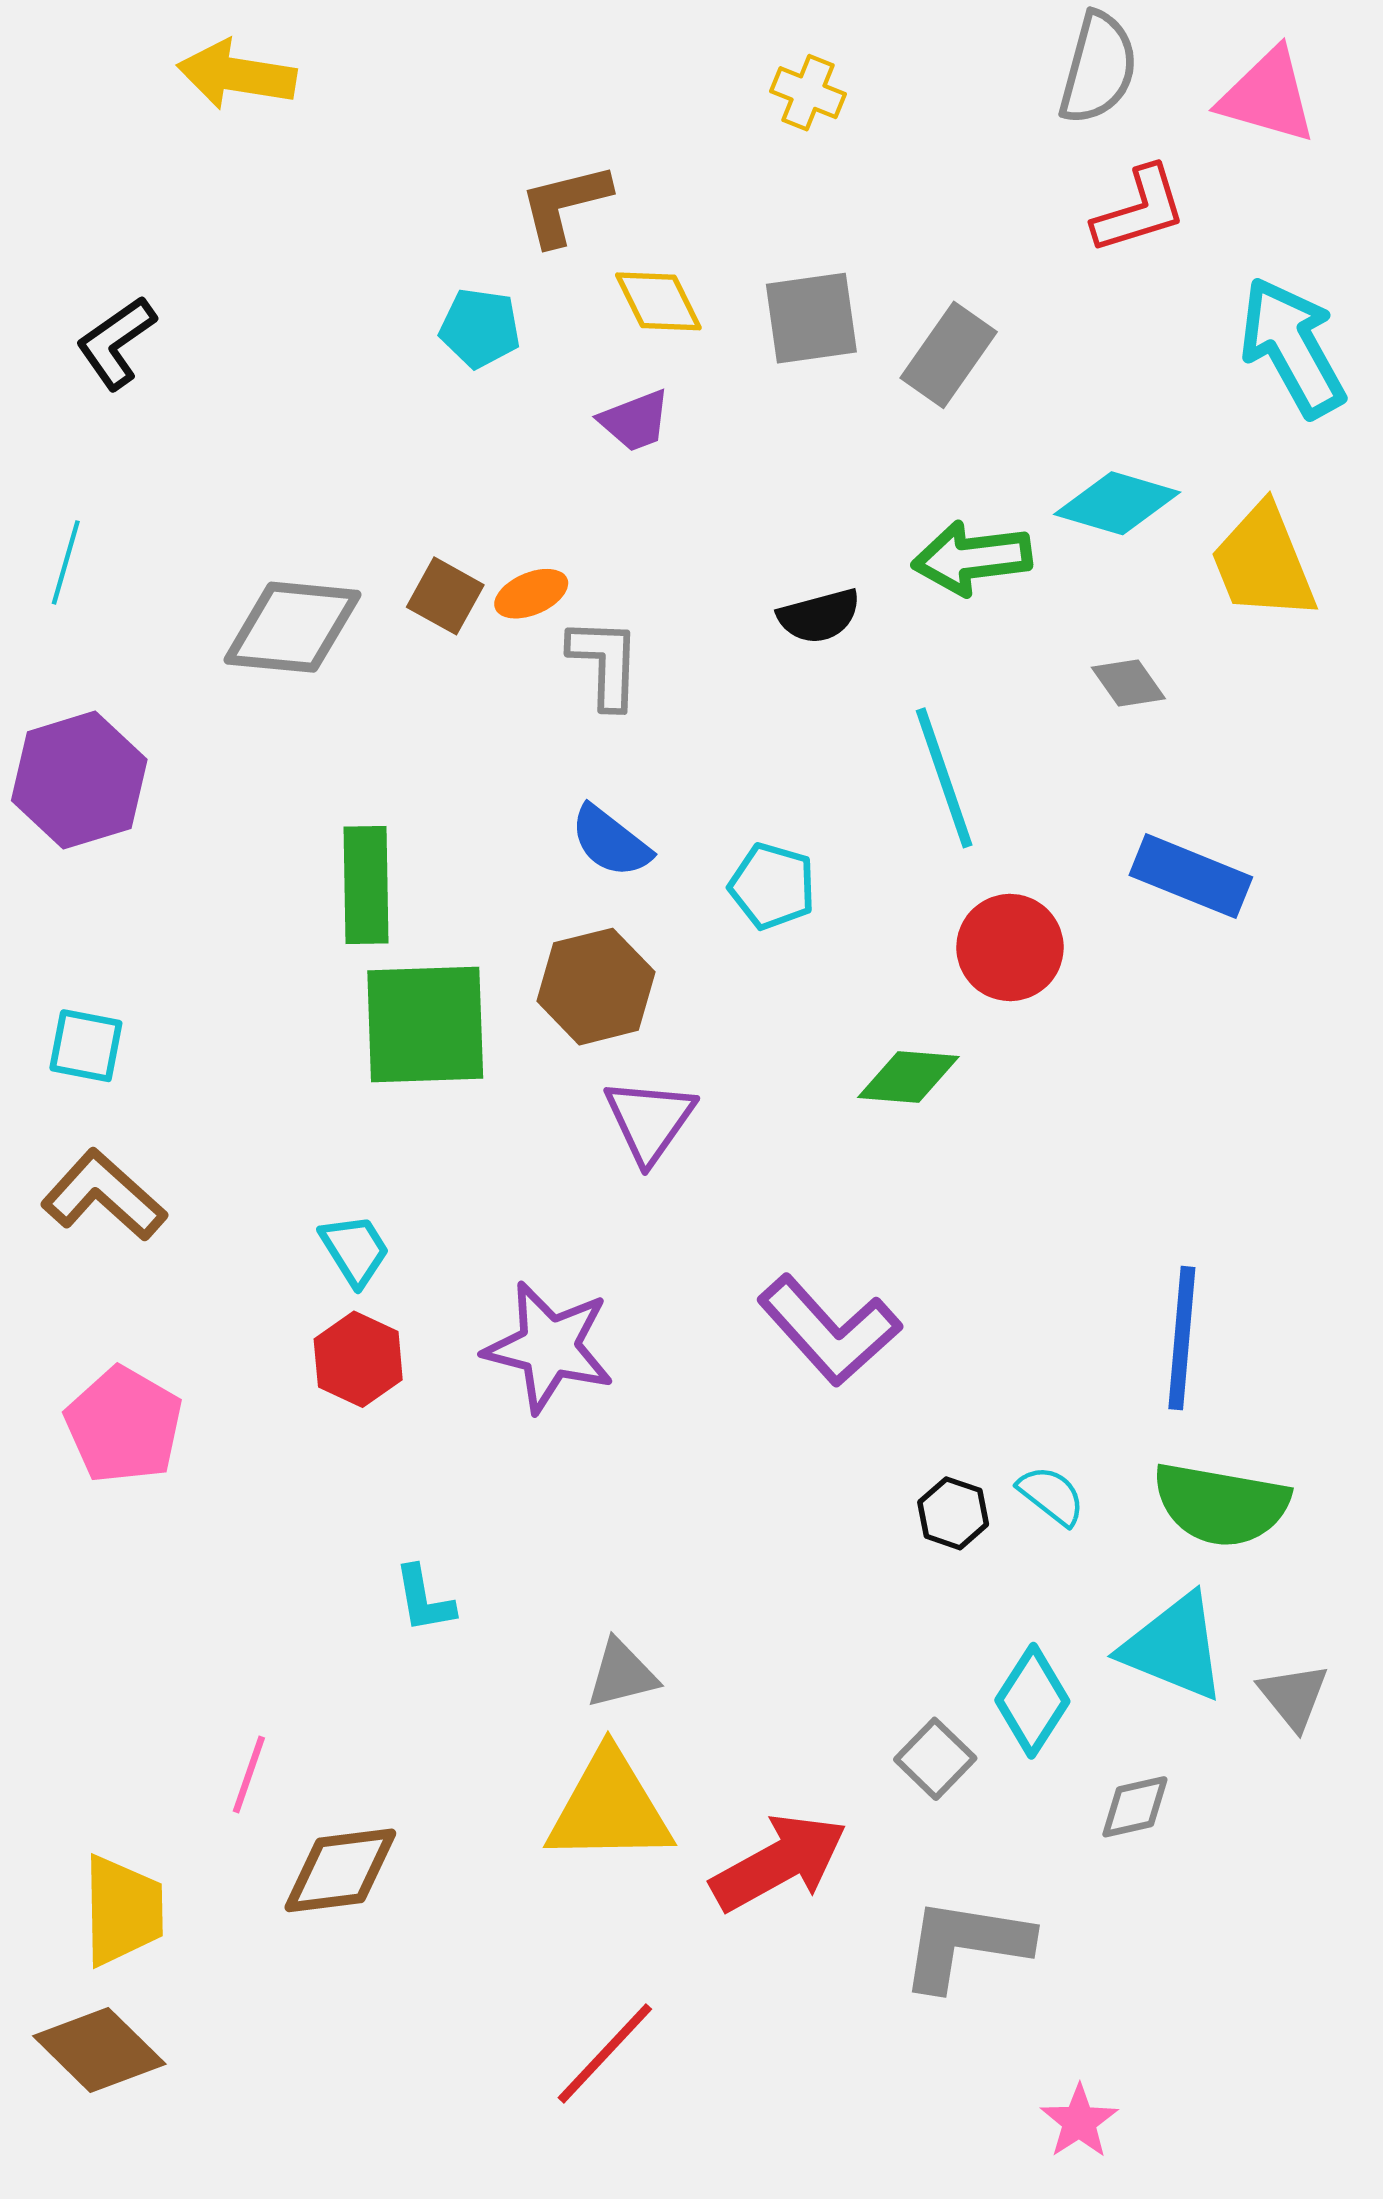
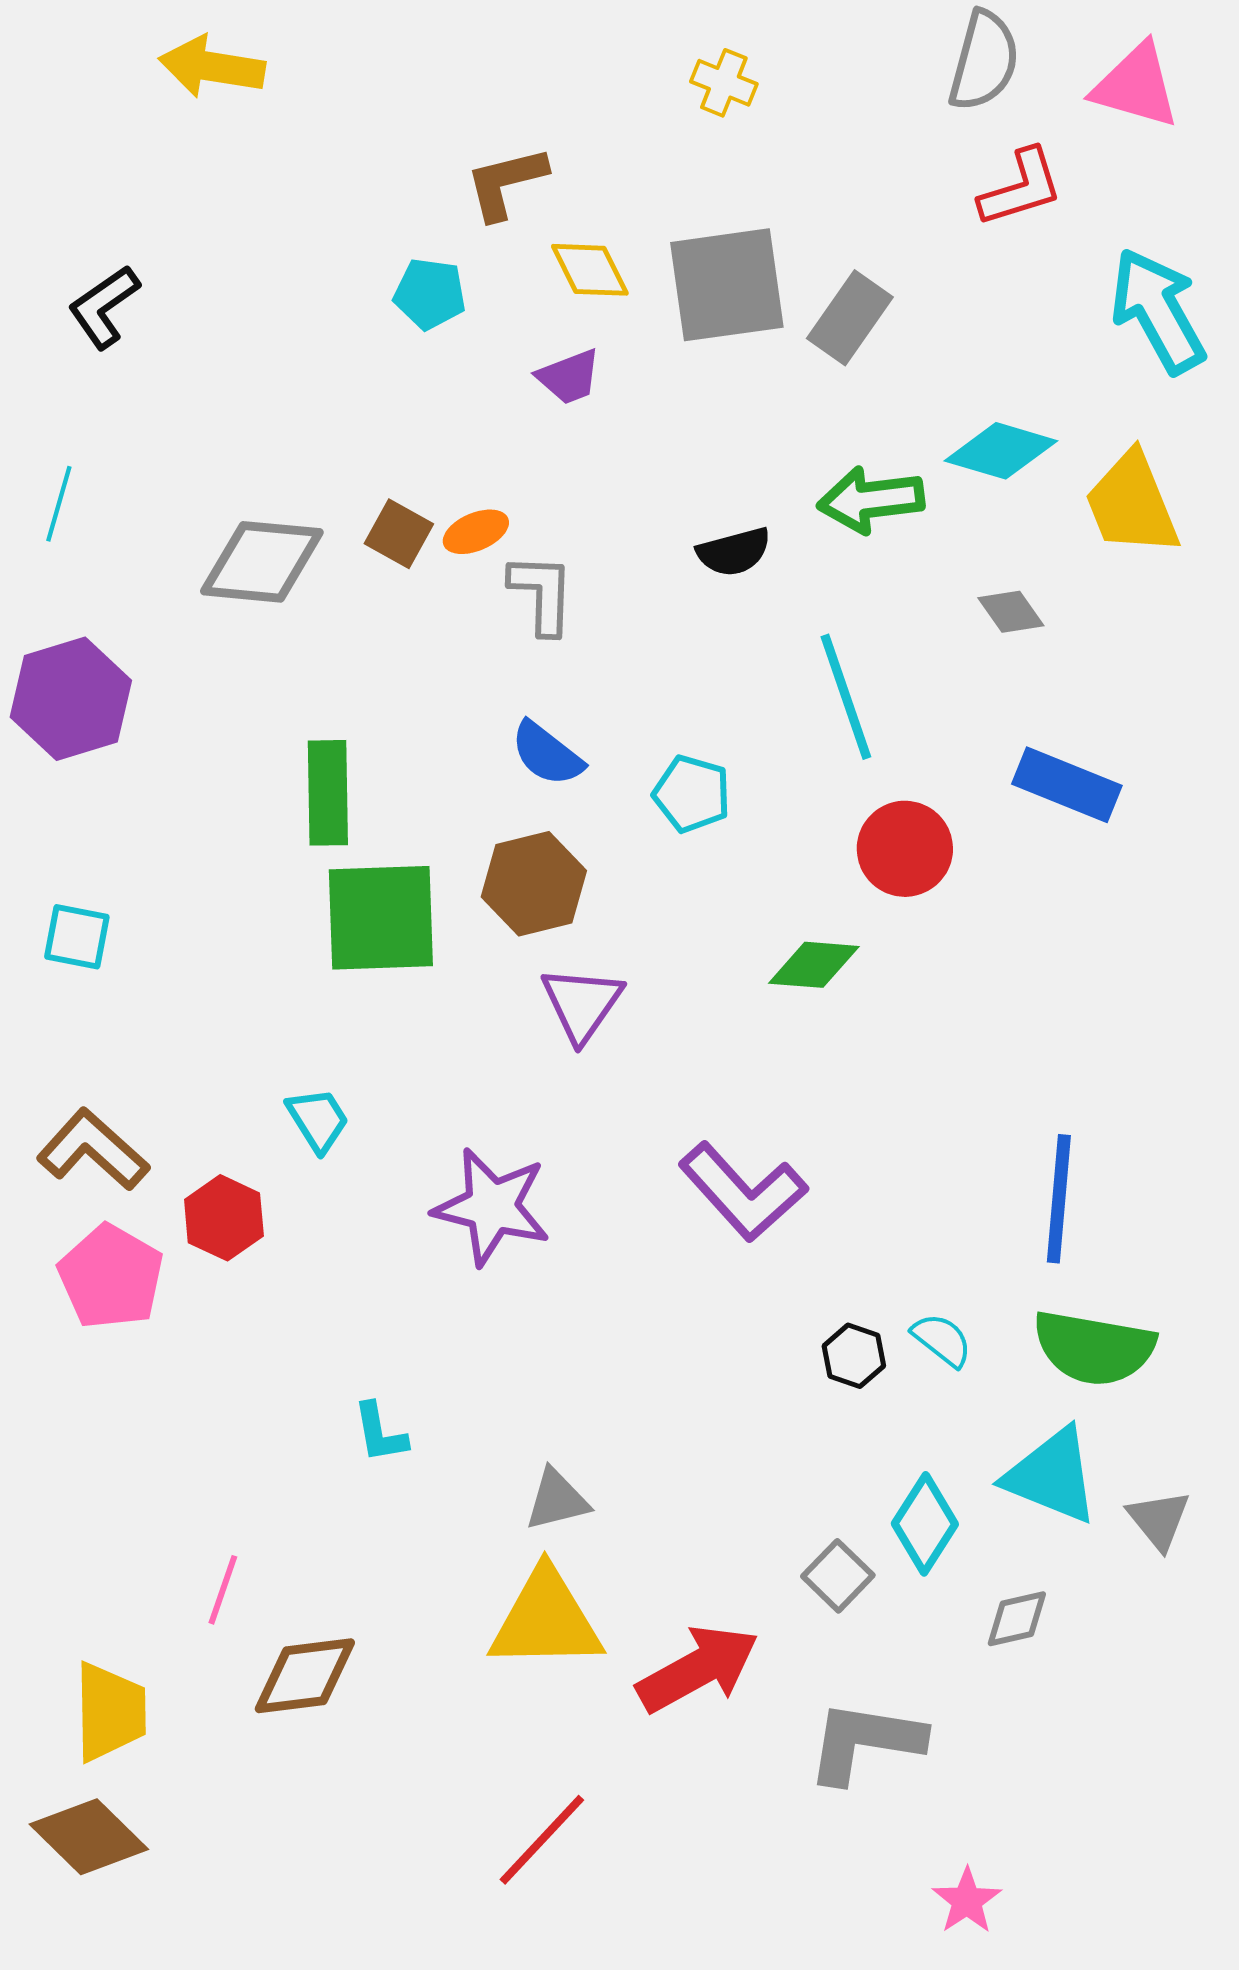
gray square: (811, 318) -> (727, 285), size x1.4
brown L-shape: (104, 1195) -> (93, 1150), moved
red hexagon: (358, 1359) -> (224, 1218), moved

